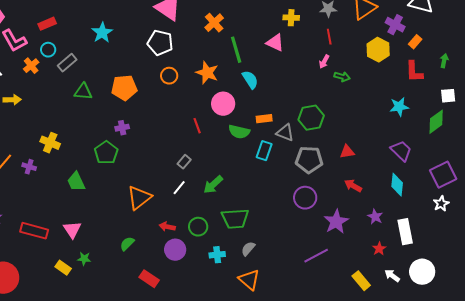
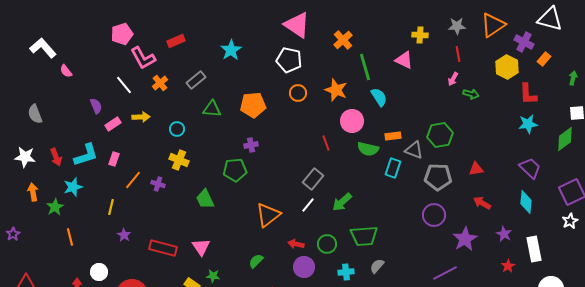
cyan circle: (48, 50) -> (177, 129), moved
red L-shape: (414, 72) -> (528, 94), moved
green pentagon: (106, 153) -> (235, 170), turned 30
gray rectangle: (184, 162) -> (313, 179), size x1.5

